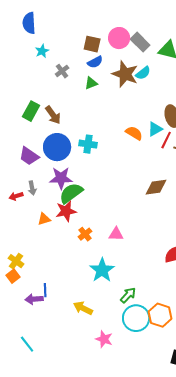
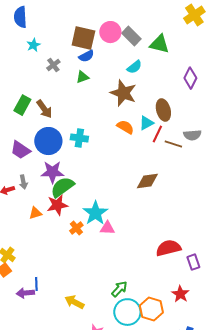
brown square: (92, 44) -> (83, 38), size x1.4
brown star: (125, 74) -> (123, 93), moved
cyan star: (102, 270) -> (95, 213), moved

